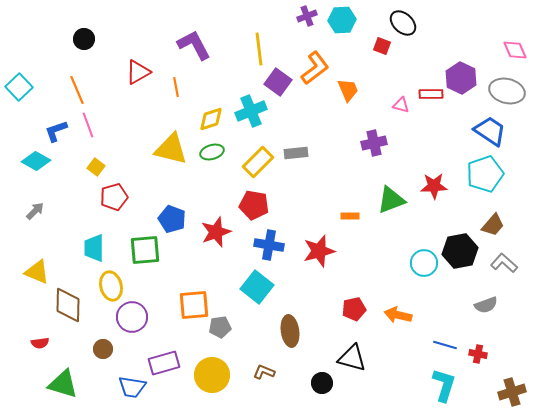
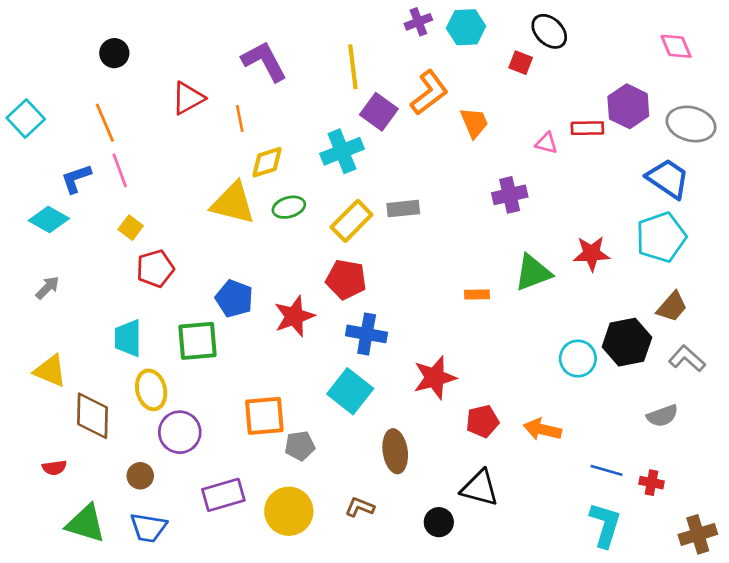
pink diamond: (515, 50) -> (676, 46), moved
yellow diamond: (211, 119) -> (267, 162), moved
red star: (319, 251) -> (435, 378), moved
blue trapezoid: (132, 387) -> (148, 528), moved

